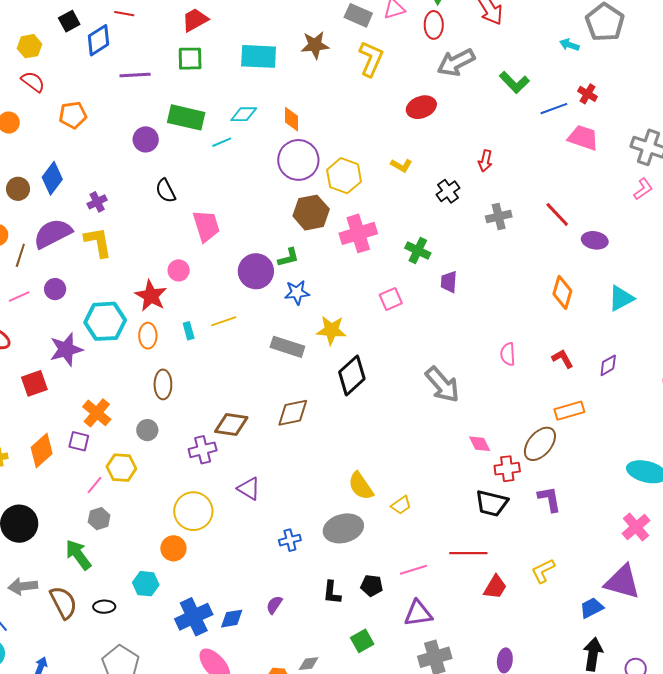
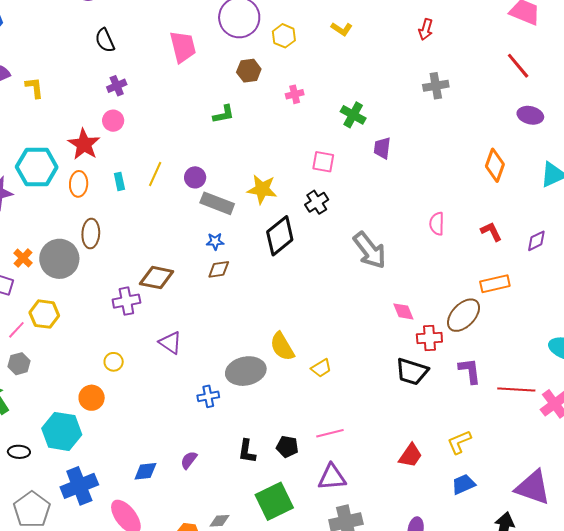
yellow hexagon: (344, 176) -> (284, 36), size x0.7
black cross: (448, 191) -> (317, 202), moved
purple cross: (97, 202) -> (117, 86), moved
brown hexagon: (311, 213) -> (249, 71), size x0.7
red line: (557, 214) -> (518, 66), moved
pink trapezoid: (206, 226) -> (183, 47), moved
pink cross: (358, 233) -> (295, 94), size x0.5
yellow L-shape: (98, 242) -> (34, 88), size x0.7
purple circle: (256, 271) -> (195, 177), moved, size x0.6
blue star: (297, 293) -> (215, 241), moved, size x0.7
pink square: (391, 299) -> (323, 162), turned 30
yellow line: (224, 321) -> (155, 174), turned -50
orange cross: (97, 413) -> (23, 258), size x0.7
brown diamond: (293, 413) -> (219, 269), size x0.7
gray circle: (147, 430) -> (59, 259), moved, size x1.8
yellow circle: (193, 511) -> (114, 362), size x0.5
gray ellipse: (343, 528) -> (246, 371), moved
red line: (468, 553) -> (516, 390), moved
purple triangle: (622, 582) -> (533, 487), moved
cyan hexagon: (146, 584) -> (62, 431), size x1.5
blue trapezoid: (592, 608) -> (463, 484), moved
blue cross: (194, 617) -> (79, 486), moved
green square: (362, 641) -> (274, 501), size x1.6

